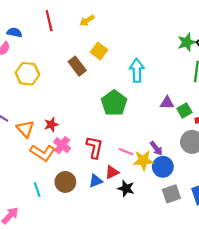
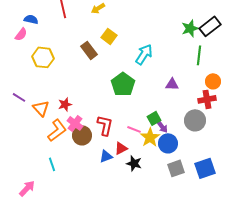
cyan arrow: (137, 70) -> (144, 54), turned 35
green square: (184, 110) -> (154, 118), moved
orange L-shape: (43, 153) -> (57, 130), turned -70
yellow star: (143, 160) -> (150, 137), turned -30
brown circle: (65, 182) -> (82, 135), moved

